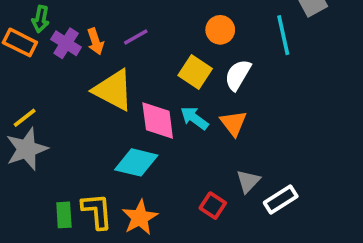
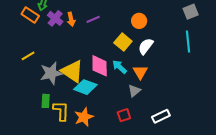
cyan line: (283, 35) -> (188, 42), moved
yellow triangle: (113, 90) -> (72, 71), moved
gray star: (27, 149) -> (51, 73), moved
gray triangle: (248, 181) -> (134, 91), moved
red square: (213, 206) -> (124, 115), turned 32
green rectangle: (64, 215) -> (46, 101), moved

